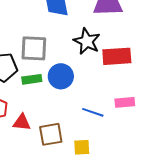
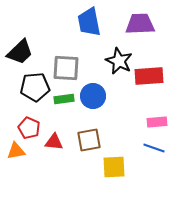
blue line: (93, 112) -> (154, 148), moved
brown square: (51, 134) -> (89, 140), moved
yellow square: (82, 147) -> (114, 167), size x1.4

